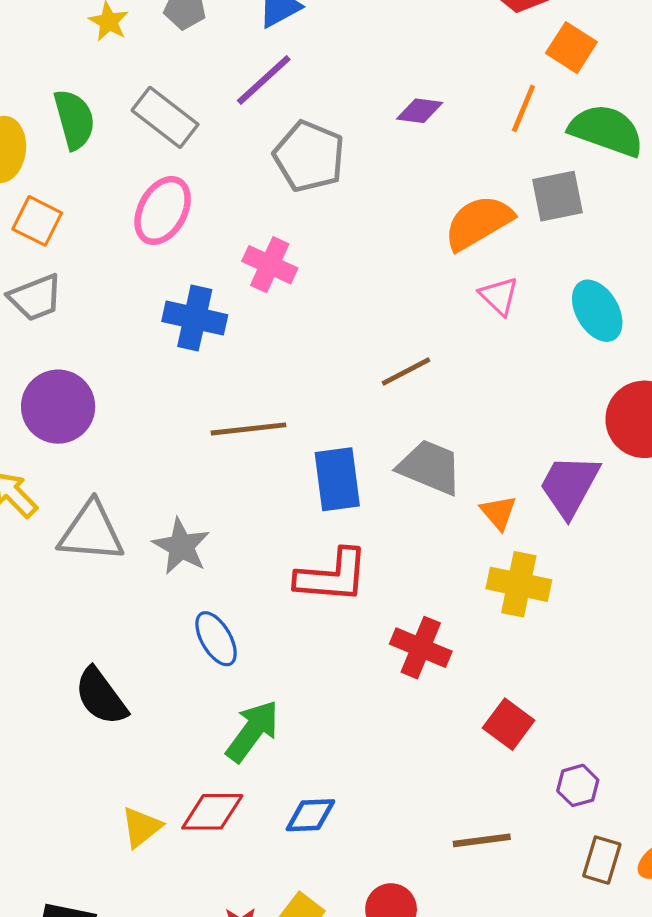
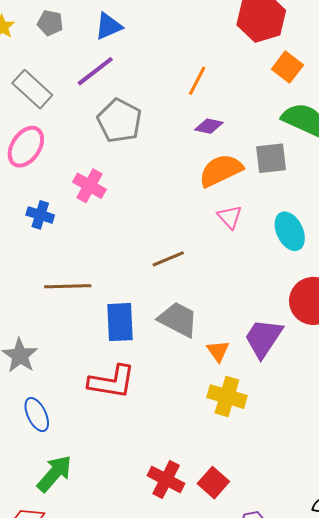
orange line: (523, 108) -> (197, 81), moved
purple diamond: (420, 111) -> (209, 126), moved
blue cross: (195, 318) -> (40, 215), size x0.7
red cross: (421, 648) -> (166, 480), moved

